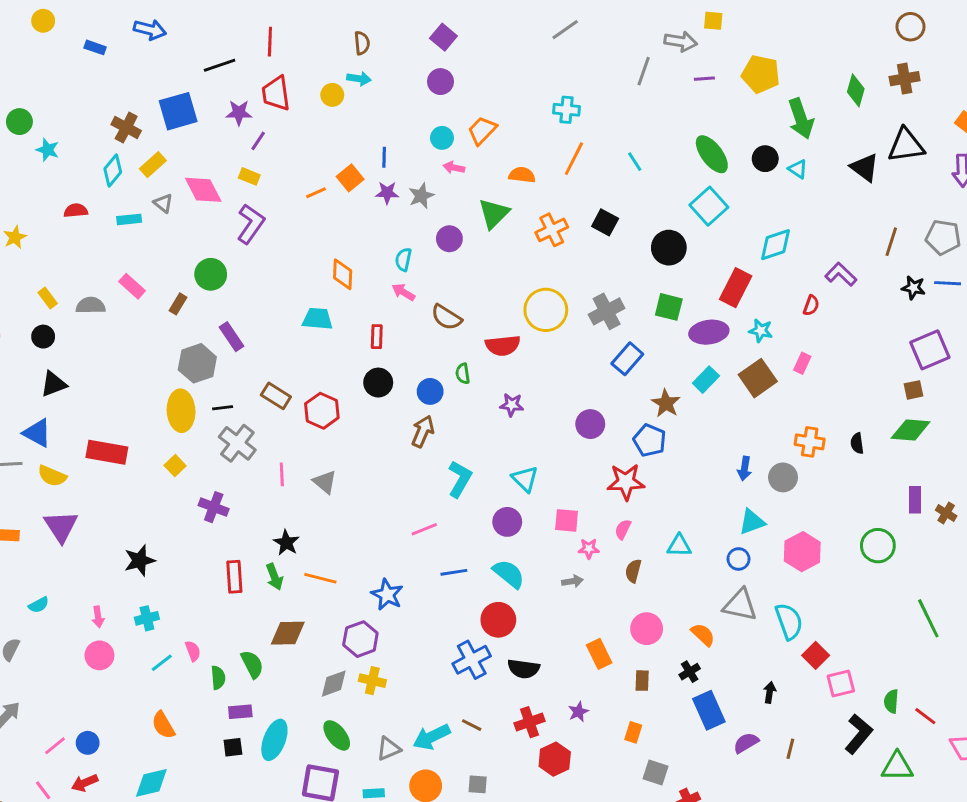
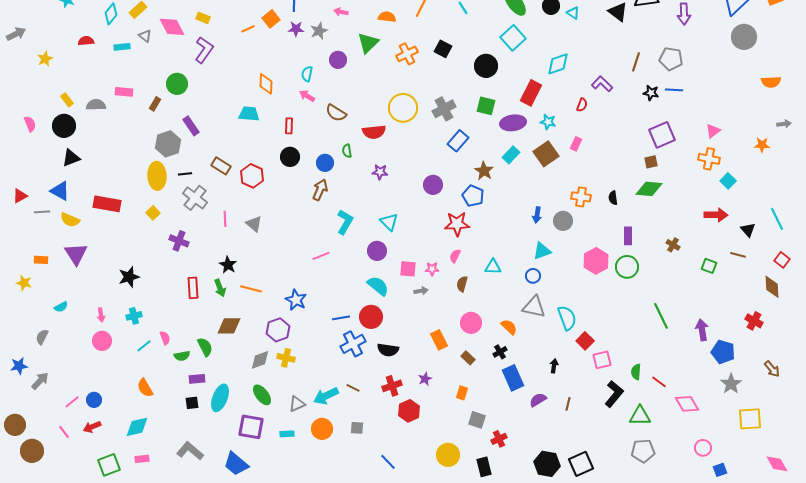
pink rectangle: (132, 286) -> (124, 92), turned -36
black circle: (43, 337) -> (64, 126), size x1.5
purple rectangle: (915, 500) -> (628, 236), moved
pink square: (567, 520) -> (408, 269), moved
pink hexagon: (802, 552) -> (596, 261), moved
blue line: (454, 572) -> (341, 318), moved
green semicircle: (218, 678) -> (182, 356), turned 84
brown rectangle: (642, 681) -> (468, 358), turned -48

